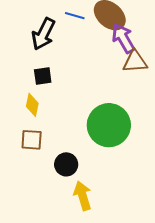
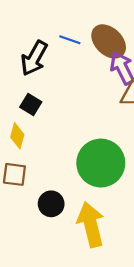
black square: (43, 76) -> (31, 105), turned 36
yellow arrow: (83, 196) -> (91, 224), moved, size x1.4

